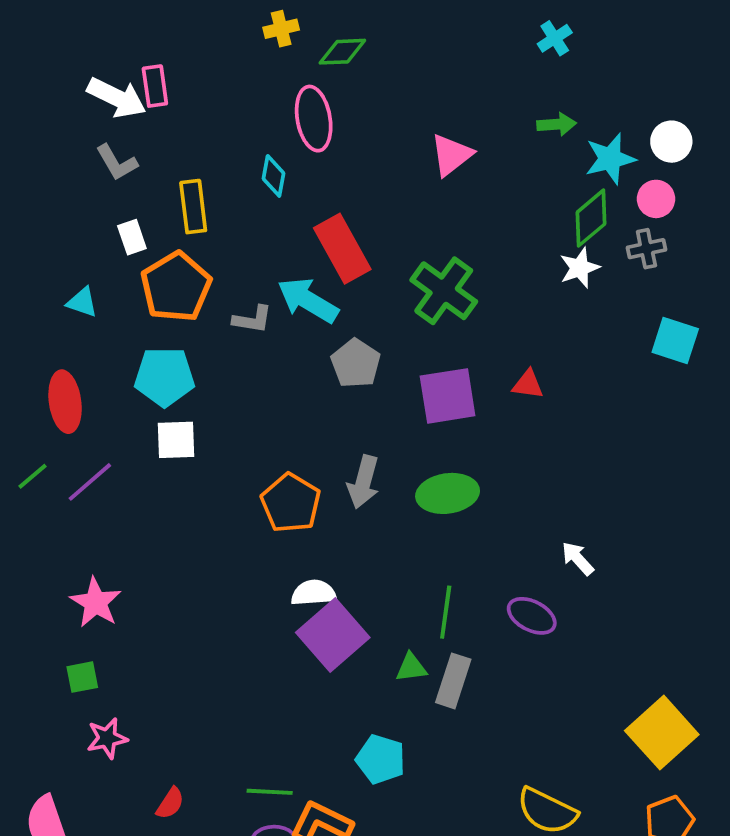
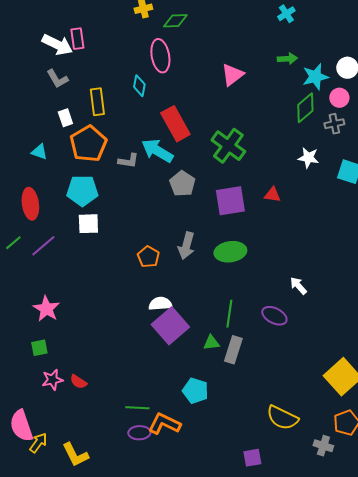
white star: (580, 268) -> (308, 158), moved, turned 30
orange pentagon: (291, 503) -> (148, 257), size x0.7
red semicircle: (170, 803) -> (78, 382), moved, turned 90

